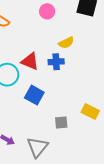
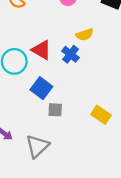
blue cross: (56, 62) -> (71, 54), turned 35
gray square: (61, 123) -> (55, 110), moved

